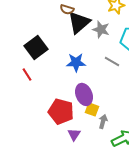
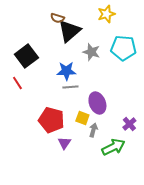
gray star: (101, 29) -> (91, 52), moved
gray line: (112, 61) -> (70, 87), moved, turned -35
purple ellipse: (84, 94) -> (97, 103), moved

